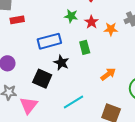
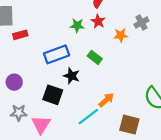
red star: (91, 22) -> (98, 21), moved
green rectangle: (85, 47) -> (95, 57), turned -32
orange arrow: (108, 74) -> (106, 100), moved

